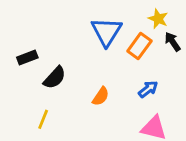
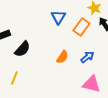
blue triangle: (106, 32) -> (58, 17), size x0.7
orange semicircle: (101, 96) -> (62, 57), moved

